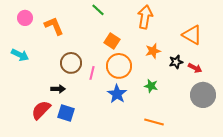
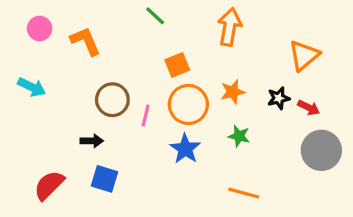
orange triangle: (192, 35) -> (304, 55), turned 50
orange square: (112, 41) -> (177, 65), turned 35
orange star: (153, 51) -> (233, 92), moved
red semicircle: (41, 110) -> (49, 185), moved

